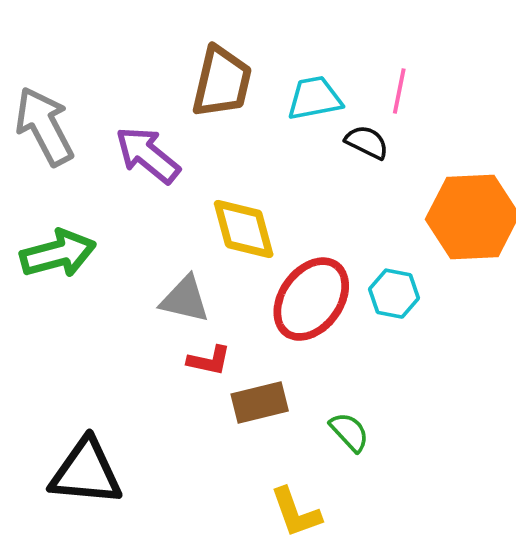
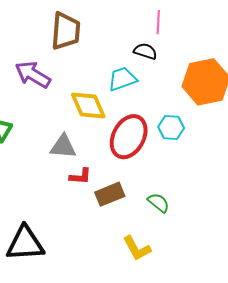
cyan trapezoid: (315, 98) -> (122, 79), moved

